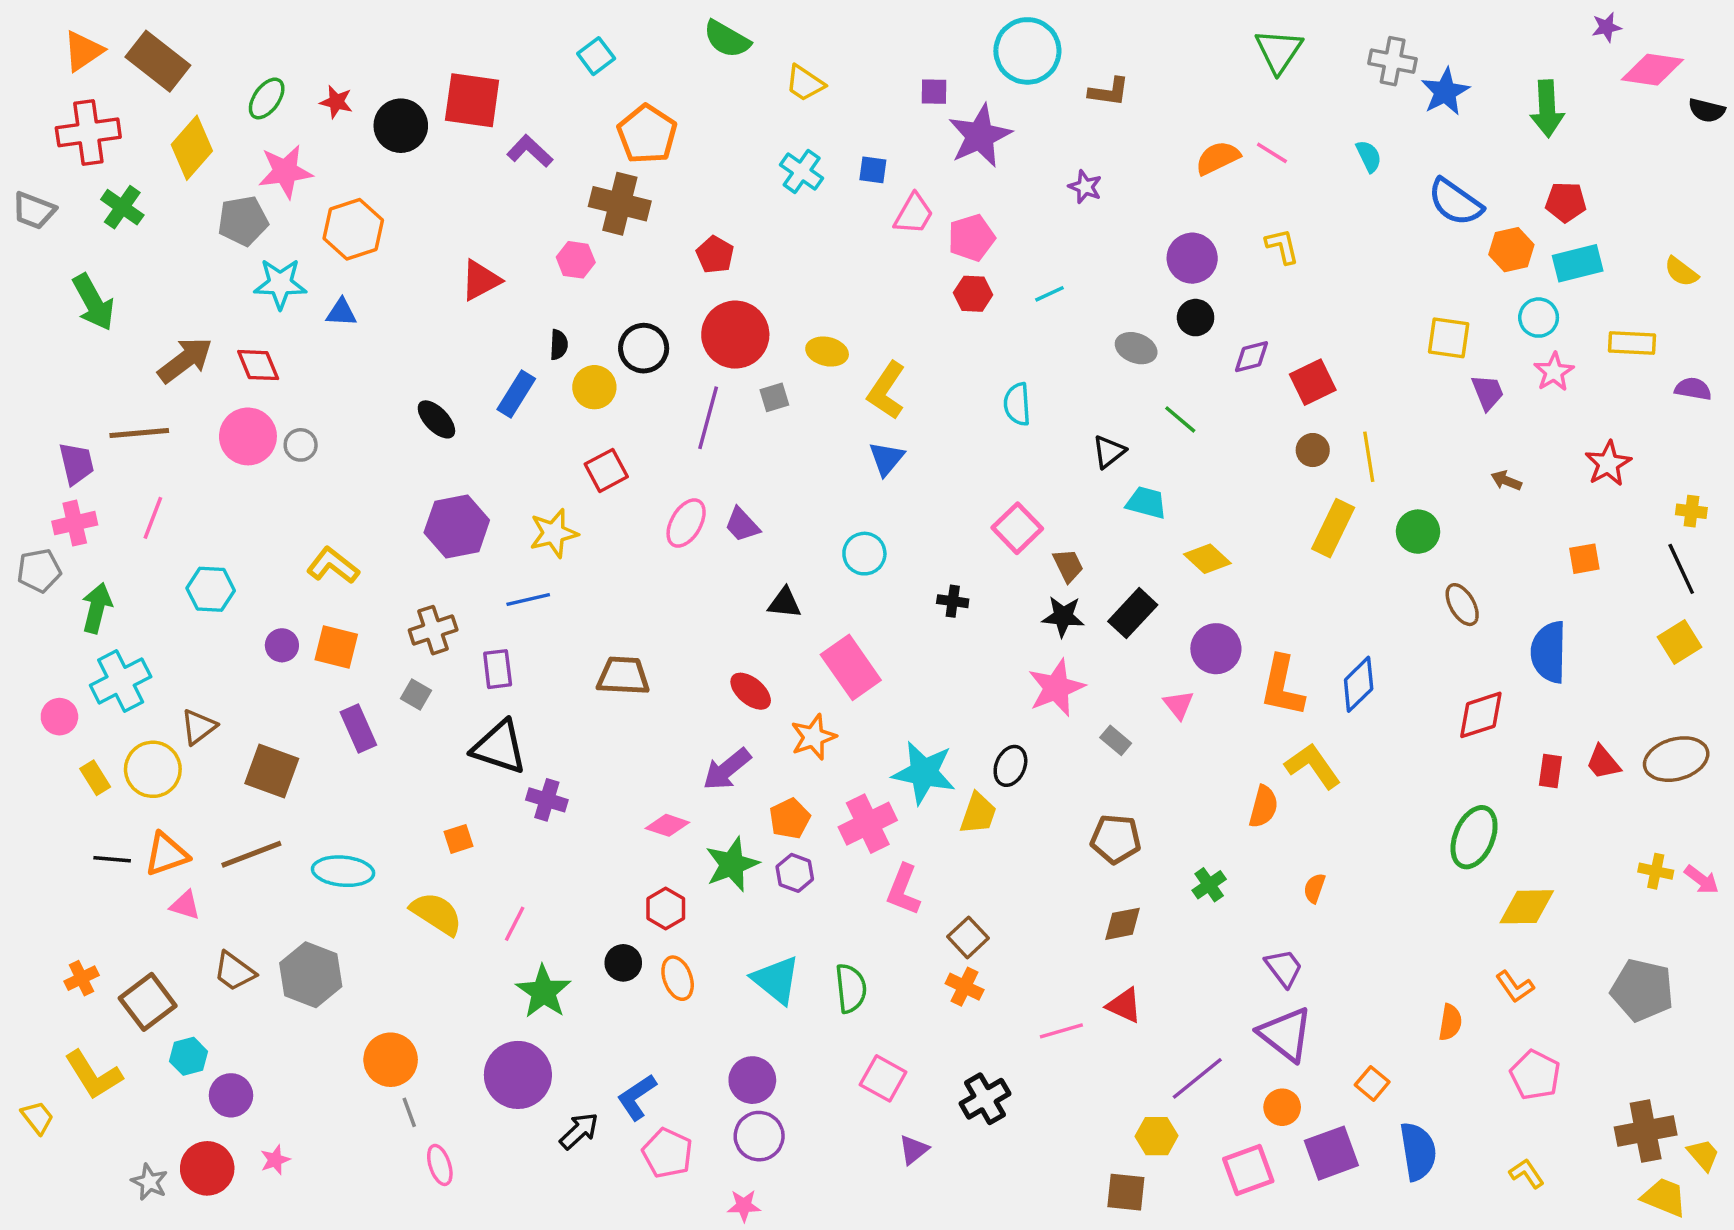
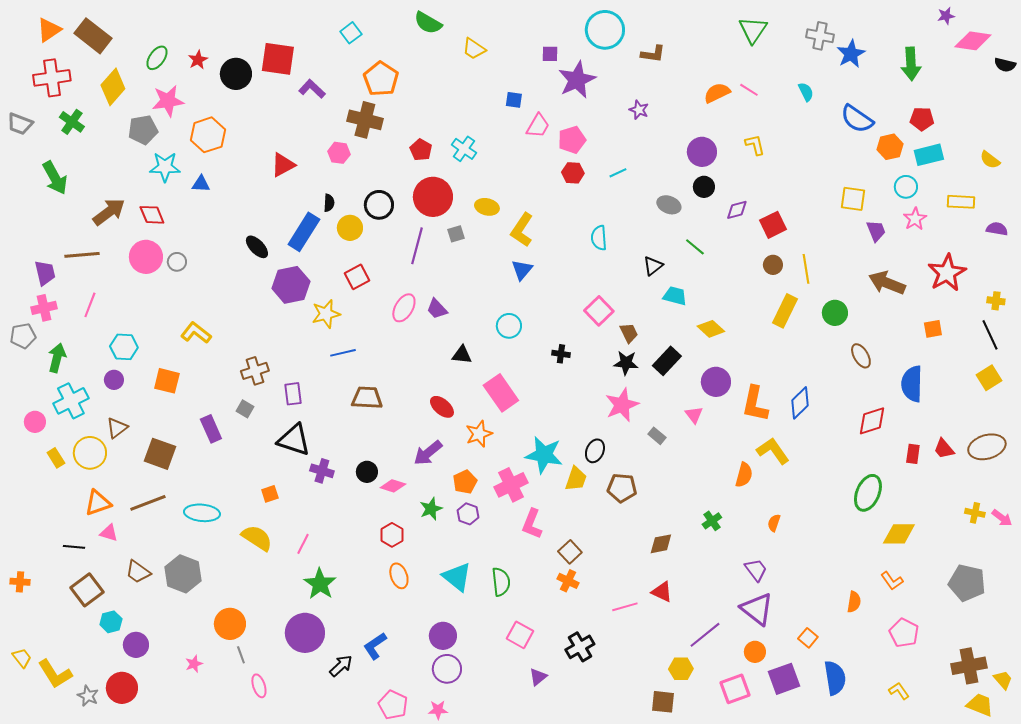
red star: (336, 102) -> (198, 60), turned 30
cyan cross: (802, 172) -> (464, 149), moved
blue rectangle: (516, 394) -> (304, 232), size x1.4
red star: (1608, 464) -> (947, 273), size x1.4
brown arrow: (1506, 481) -> (887, 283), size x2.0
purple hexagon: (457, 526) -> (291, 285), moved
blue line: (528, 599) -> (343, 353), moved
purple circle: (282, 645) -> (114, 380), moved
orange square: (336, 647) -> (167, 381), moved
brown pentagon: (1116, 839) -> (622, 488), moved
black line: (112, 859) -> (74, 547), moved
green star: (732, 864) -> (431, 509), size x0.7
black circle: (623, 963) -> (367, 472), moved
orange cross: (82, 978) -> (20, 582), moved, turned 30
yellow L-shape: (93, 1075) -> (55, 674), moved
pink pentagon: (667, 1153) -> (393, 705), moved
pink star: (275, 1160) -> (194, 664), moved

